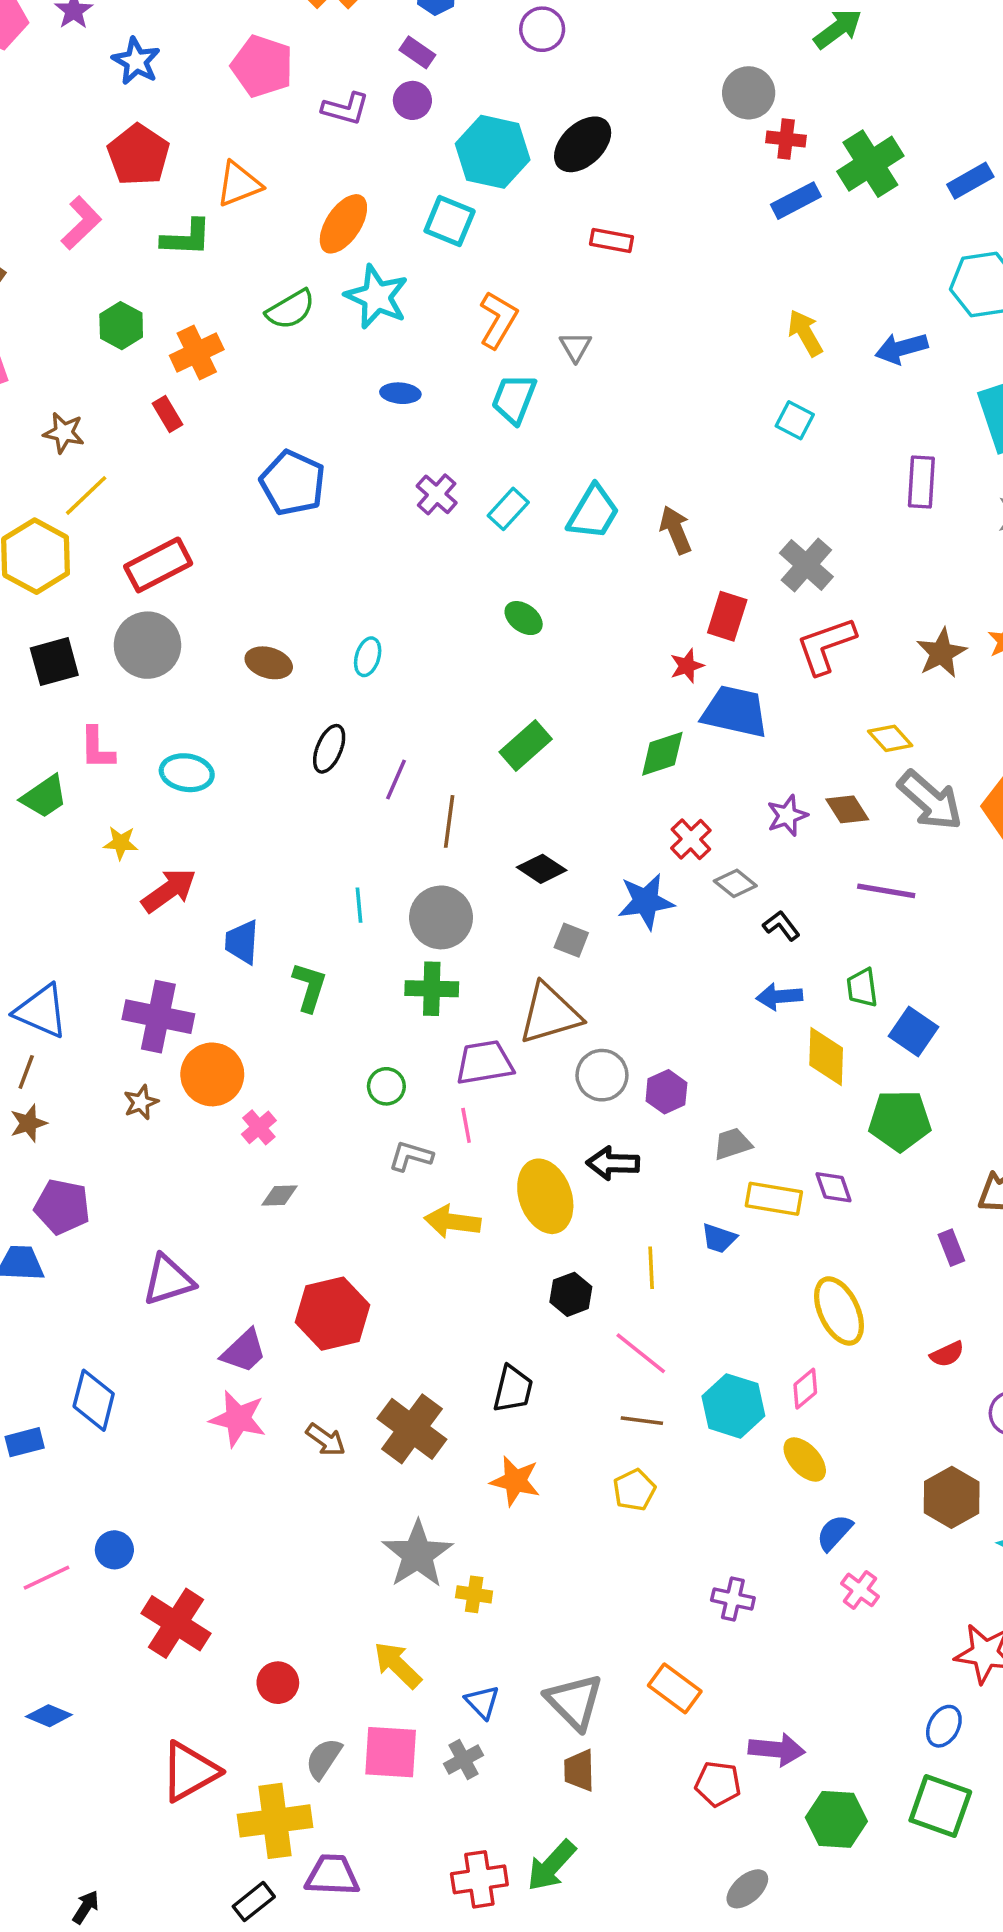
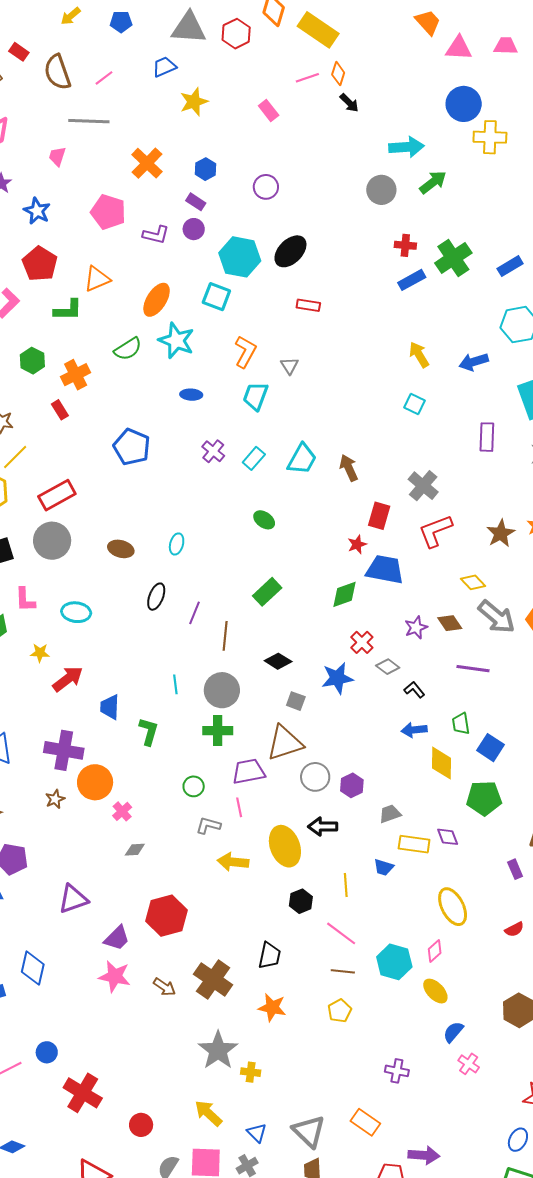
gray circle: (749, 93) -> (381, 190), moved

